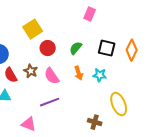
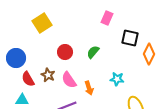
yellow square: (33, 29) -> (42, 23), moved
black square: (107, 48) -> (130, 38), moved
orange arrow: (79, 73) -> (89, 88), moved

